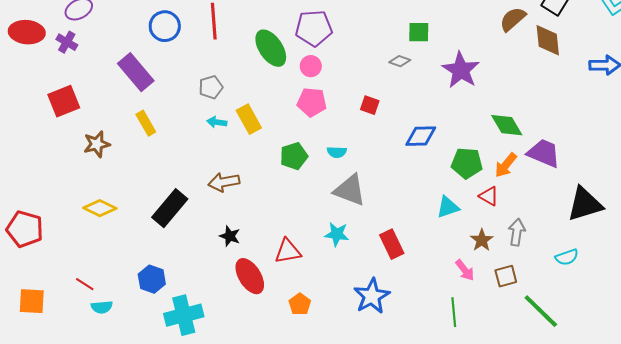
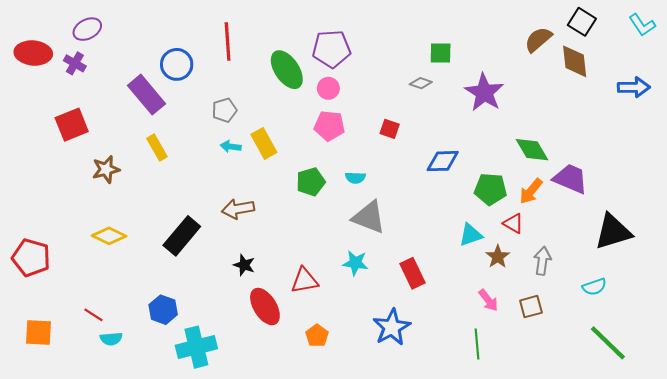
blue circle: (165, 26) -> (177, 64), moved
brown star: (482, 240) -> (498, 257), moved
green line: (541, 311) -> (608, 343), moved

